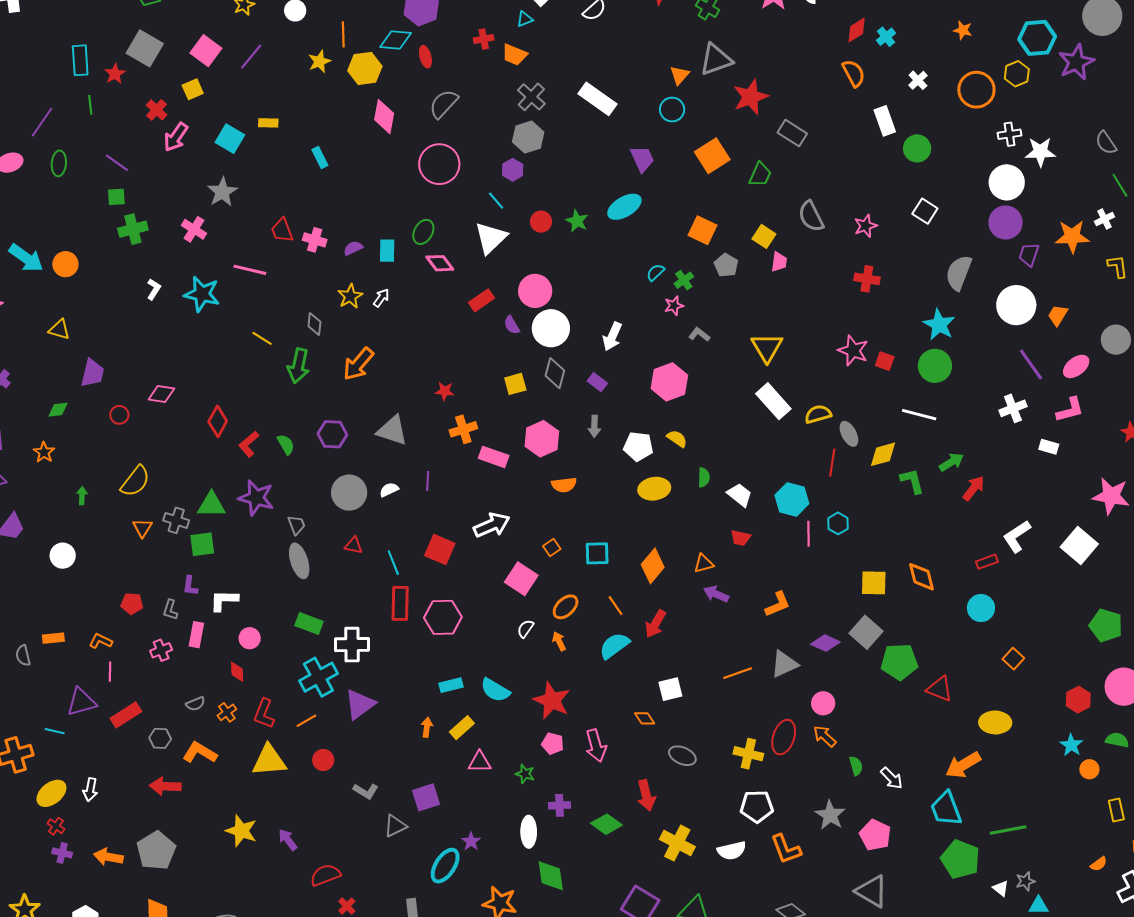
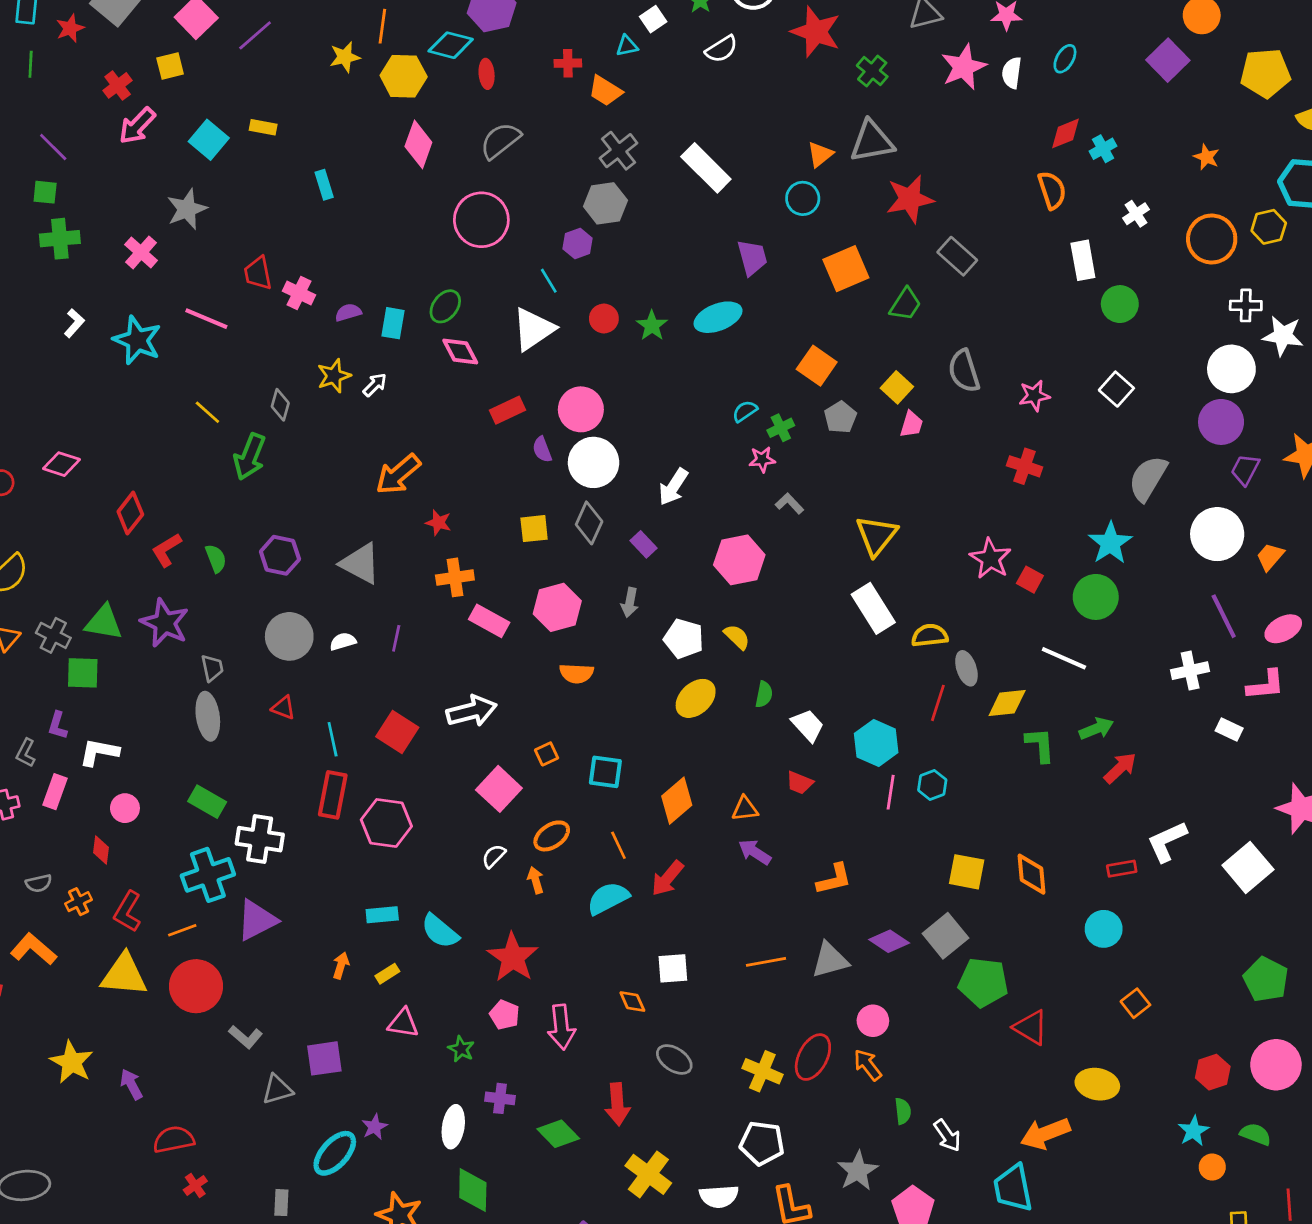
orange arrow: (358, 364) -> (398, 474), moved
yellow ellipse: (654, 489) -> (696, 698), turned -44
yellow rectangle: (462, 728) -> (387, 974), size x0.7
red circle: (323, 760) -> (196, 986), size x1.8

